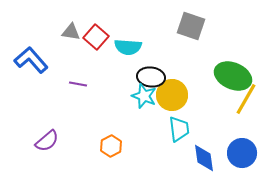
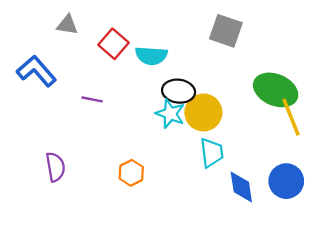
gray triangle: (71, 32) -> (67, 25), moved
yellow line: (246, 99) -> (291, 117), turned -52
purple semicircle: (47, 141) -> (55, 167), turned -60

